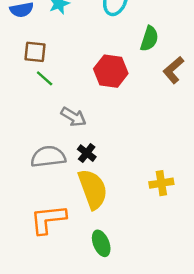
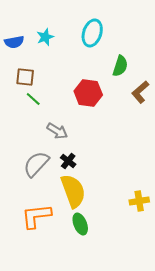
gray semicircle: (48, 157) -> (36, 164), turned -40
yellow cross: (161, 183) -> (139, 201), moved
green ellipse: (101, 243) -> (80, 224), moved

